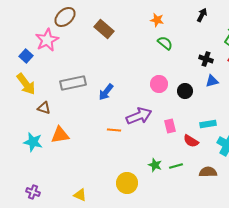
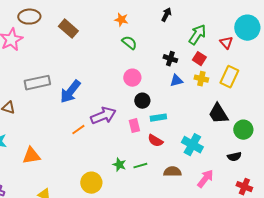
brown ellipse: (65, 17) -> (29, 17), turned 40
pink circle: (159, 84) -> (132, 78), moved
black circle: (185, 91) -> (142, 101), moved
blue arrow: (106, 92) -> (70, 92), size x1.4
cyan rectangle: (208, 124) -> (158, 118), moved
orange line: (114, 130) -> (78, 130), turned -40
orange triangle: (60, 135) -> (31, 156), moved

